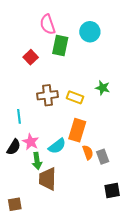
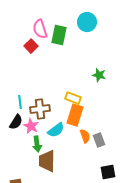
pink semicircle: (48, 24) -> (40, 29), moved
brown cross: (48, 95) -> (40, 109), moved
yellow rectangle: (75, 97) -> (73, 98), moved
black semicircle: (14, 147) -> (16, 122), moved

